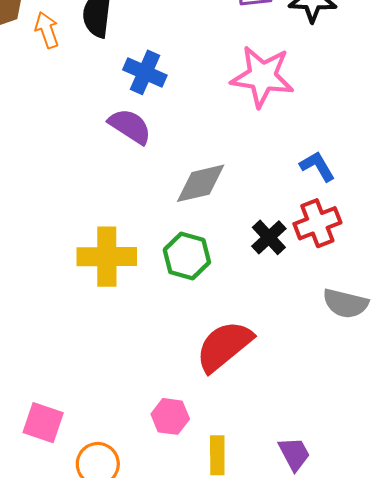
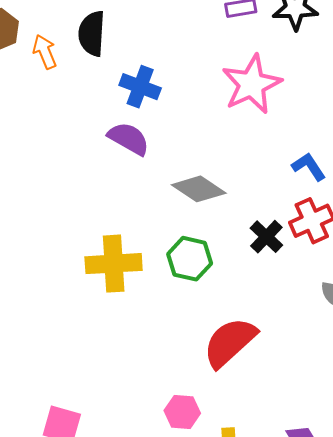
pink star: (262, 76) -> (252, 84), turned -30
gray diamond: (201, 183) -> (199, 189), turned 50

